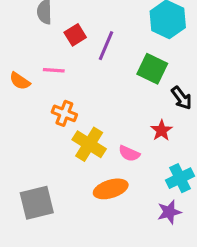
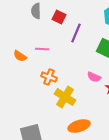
red square: (75, 35) -> (59, 17), moved, turned -32
pink semicircle: (129, 153) -> (94, 77), moved

